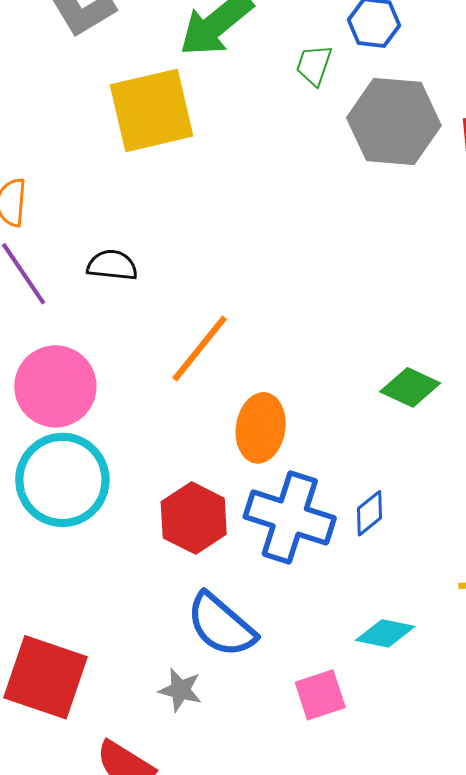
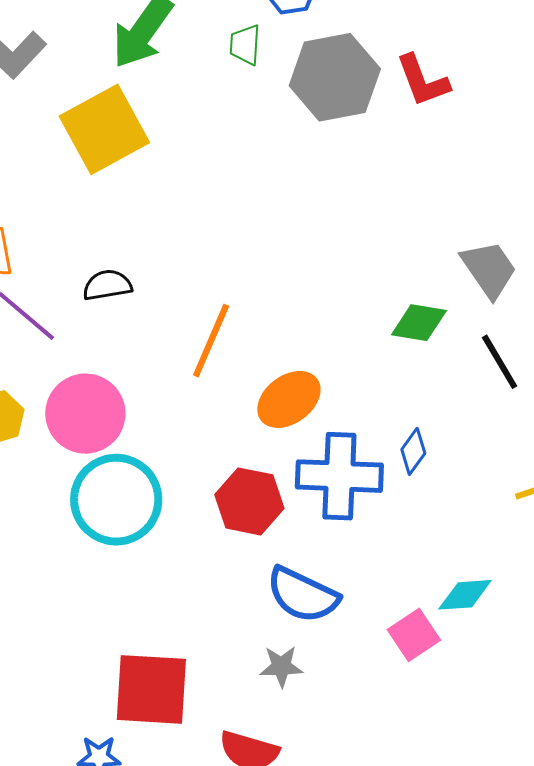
orange ellipse: (261, 428) -> (289, 399), turned 60
cyan diamond: (385, 633) -> (465, 595), moved

